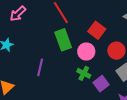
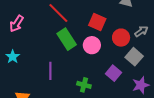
green cross: (84, 73) -> (84, 85), moved

